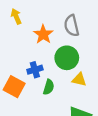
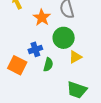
yellow triangle: (79, 80) -> (75, 57), turned -40

